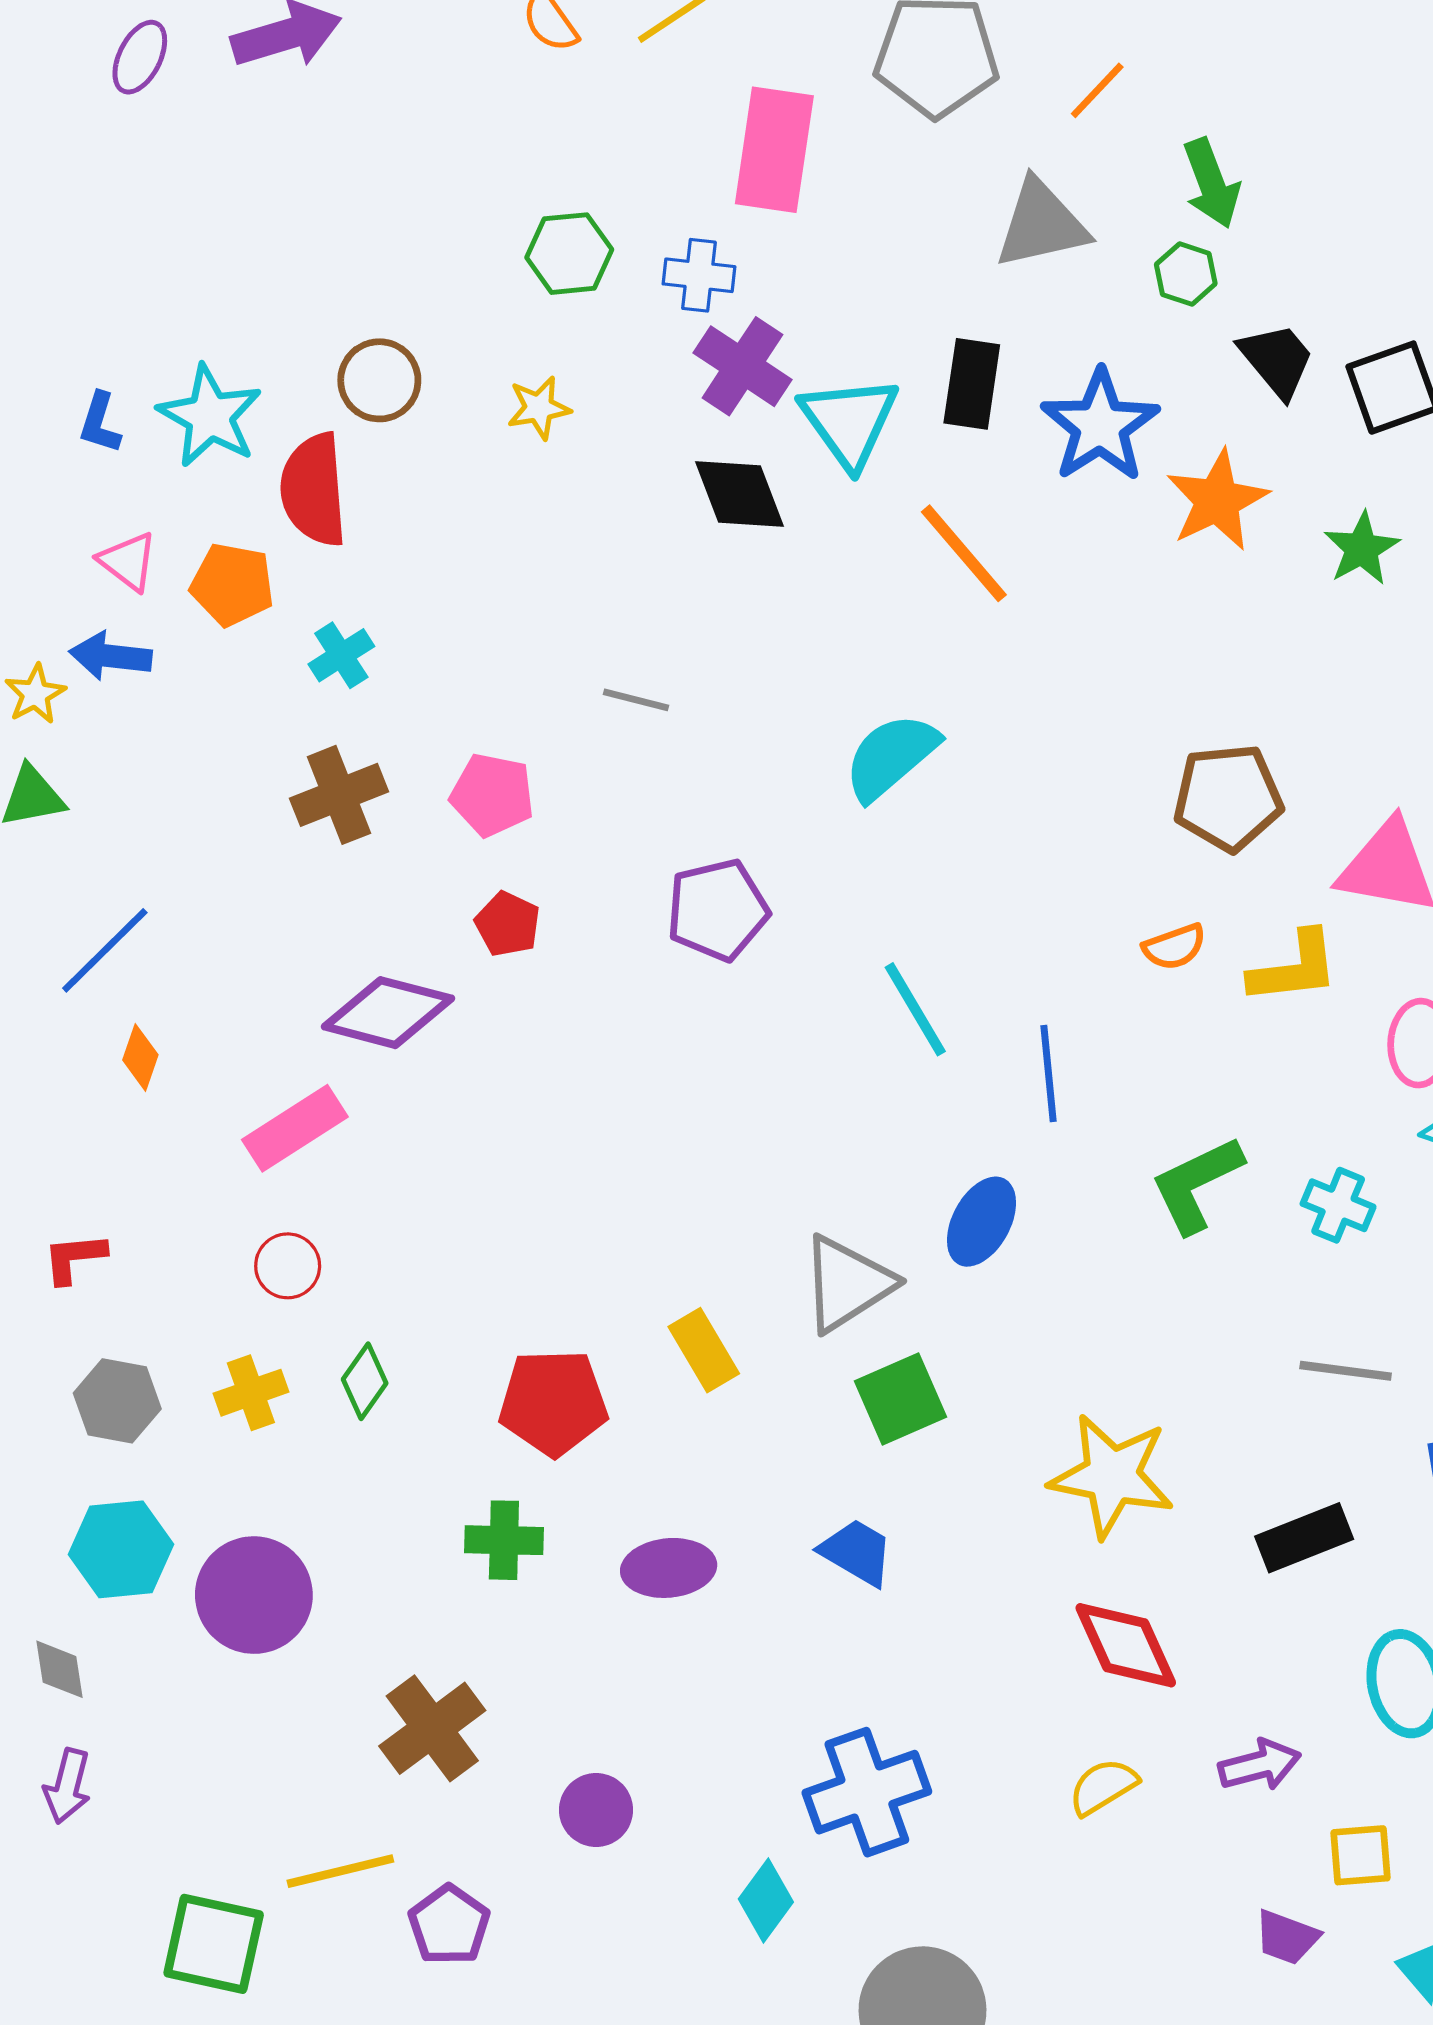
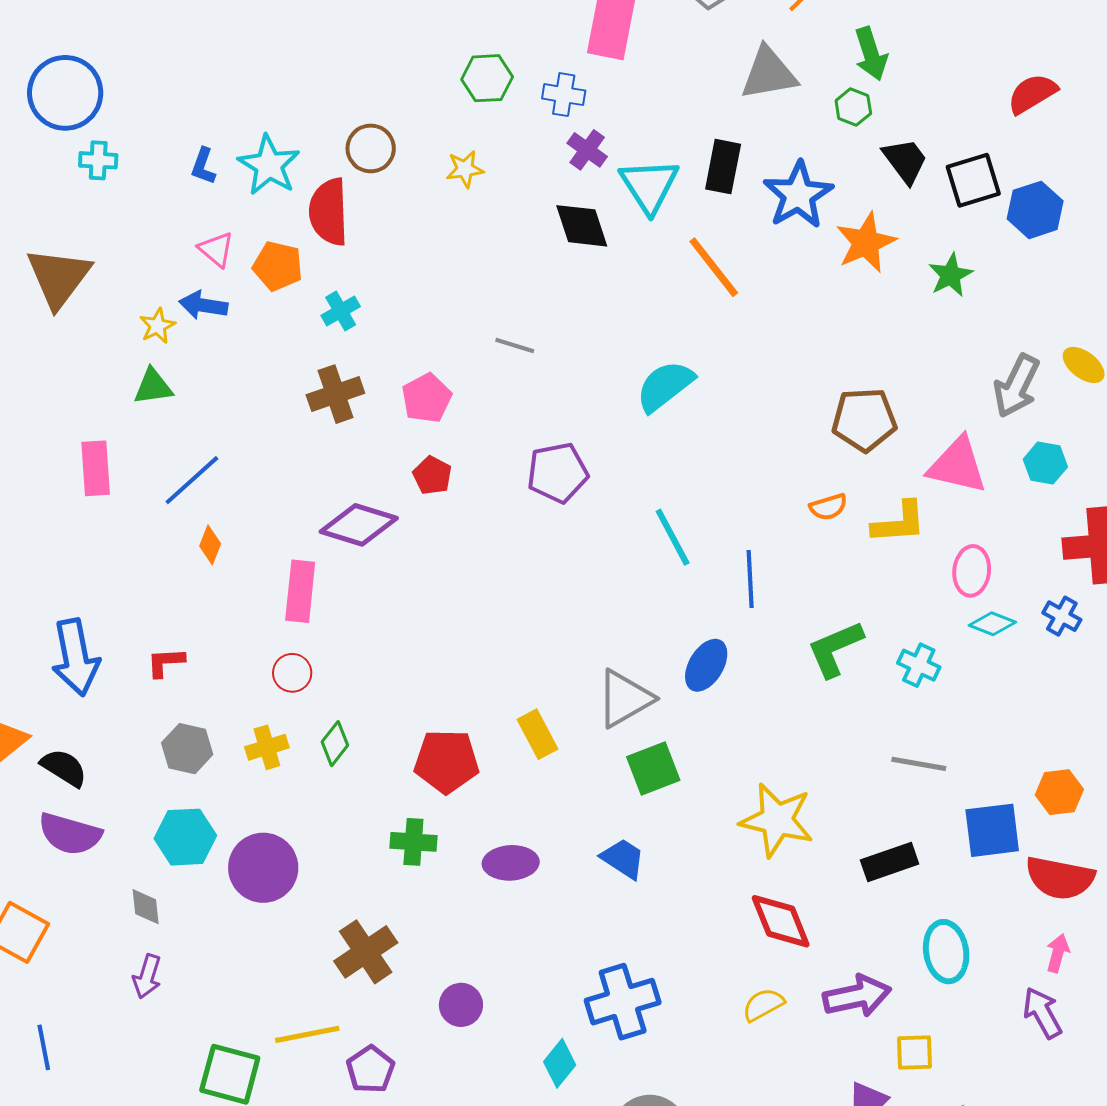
purple cross: (743, 366) -> (587, 150), size x0.7
pink pentagon: (492, 795) -> (427, 398), turned 30
pink rectangle: (295, 1128) -> (300, 591), turned -54
purple arrow: (1260, 1765) -> (857, 996), size x1.4

